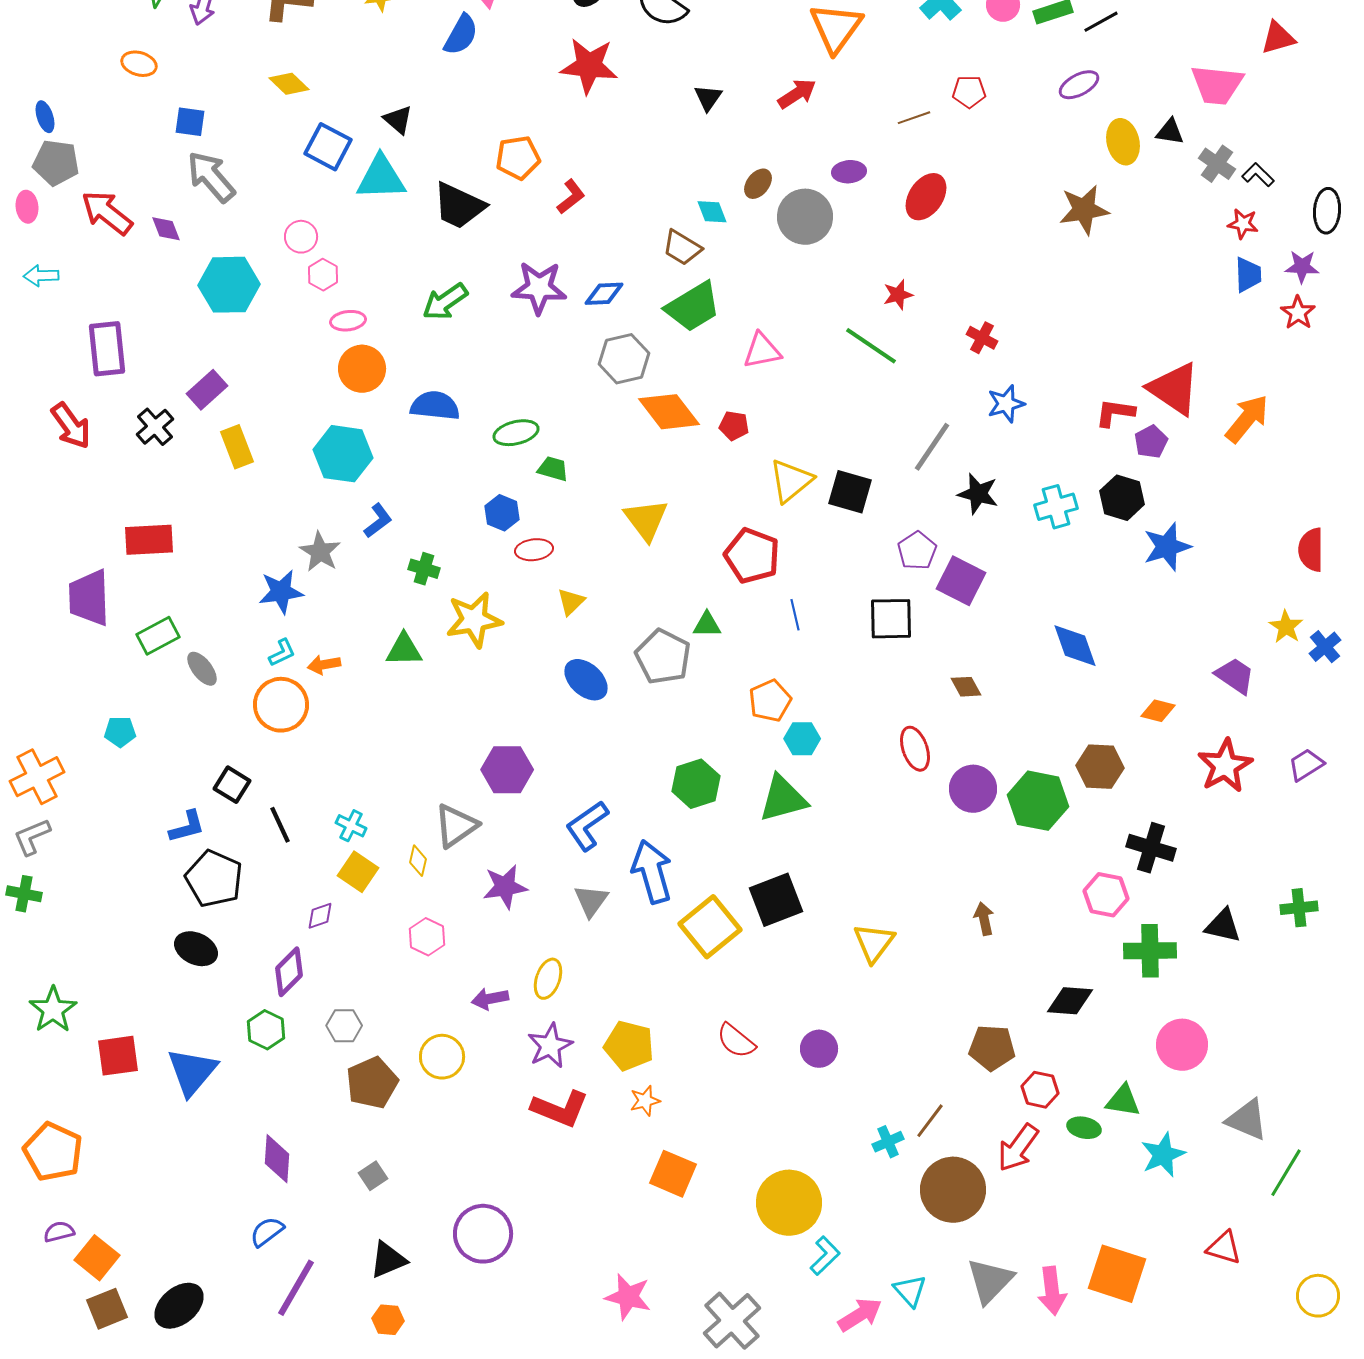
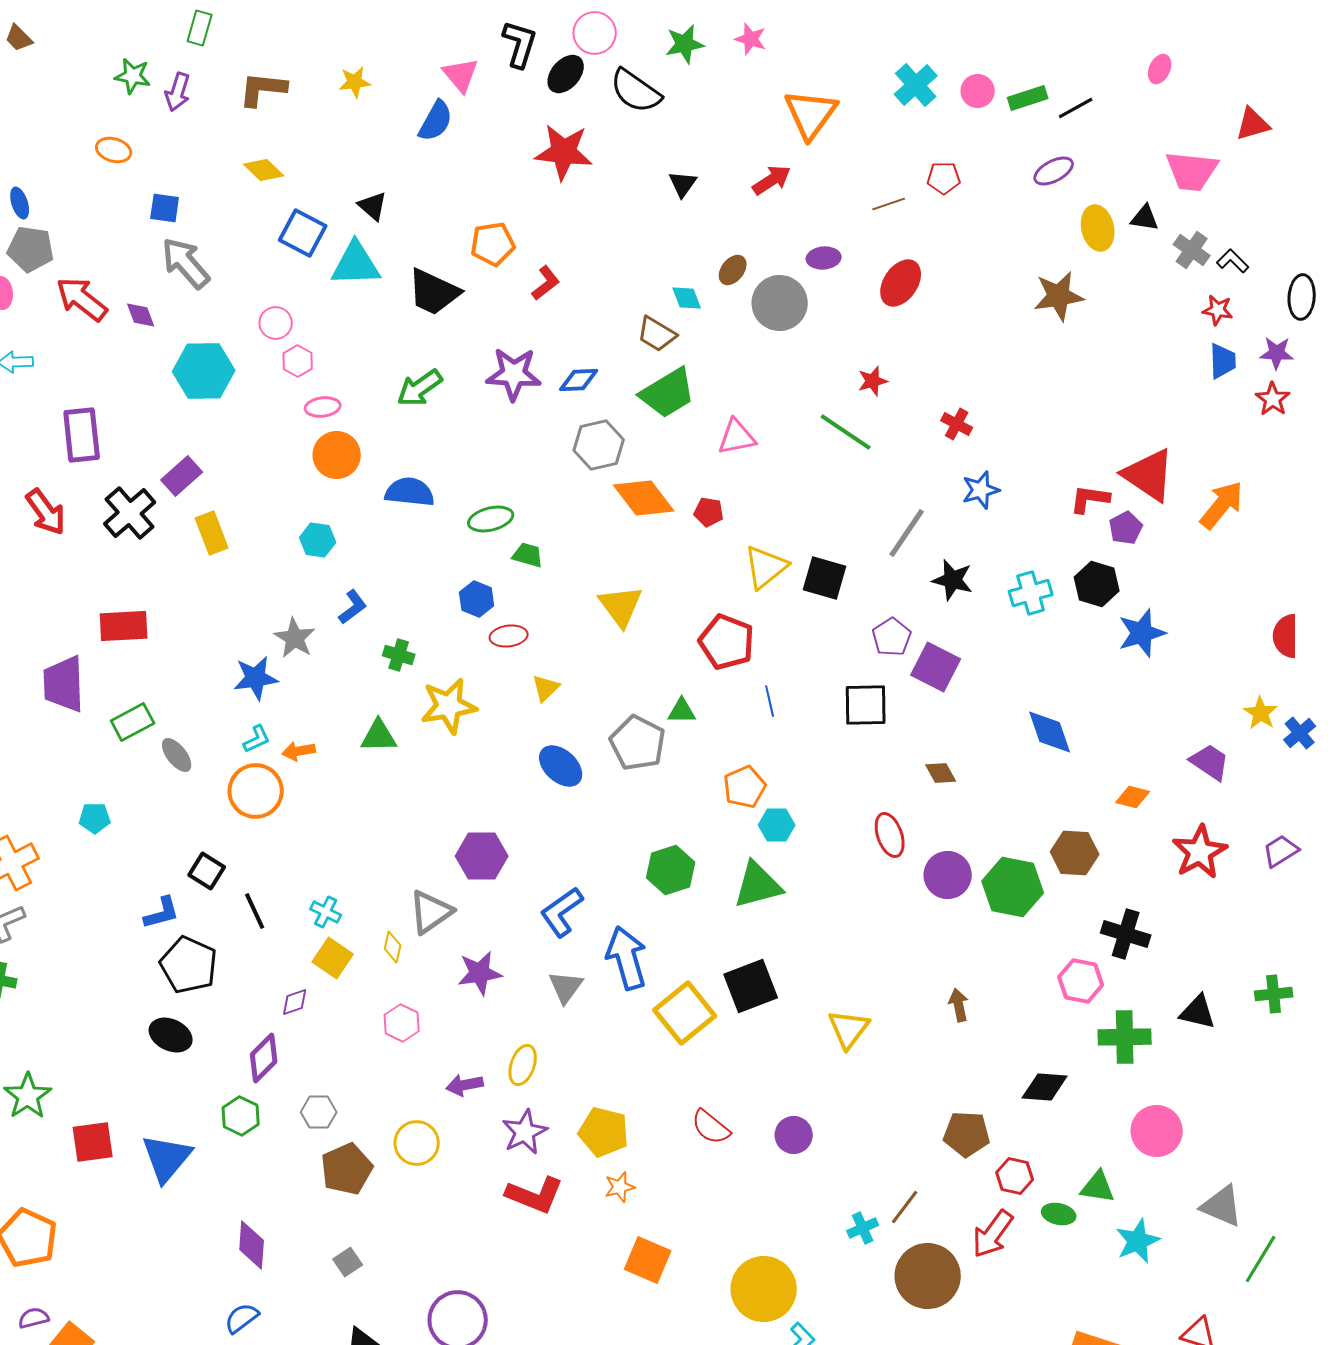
black cross: (155, 427) -> (130, 513), size x1.4
cyan hexagon: (343, 454) -> (318, 540), size x0.6

